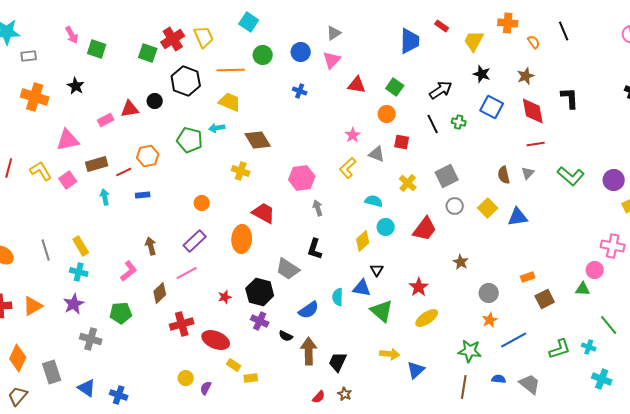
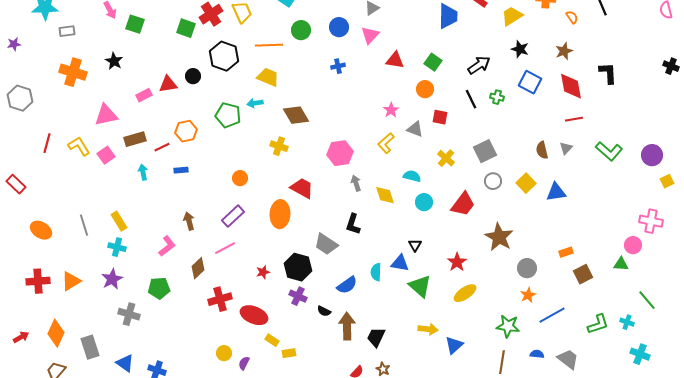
yellow trapezoid: (474, 41) -> (512, 16), turned 30
blue cross: (300, 91) -> (338, 66), turned -32
yellow diamond: (363, 241) -> (385, 195), moved, turned -65
brown star: (461, 262) -> (499, 237), size x1.8

